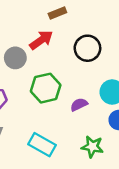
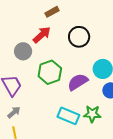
purple semicircle: (79, 105) -> (78, 82), size x1.5
cyan rectangle: (42, 145) -> (68, 116), moved

